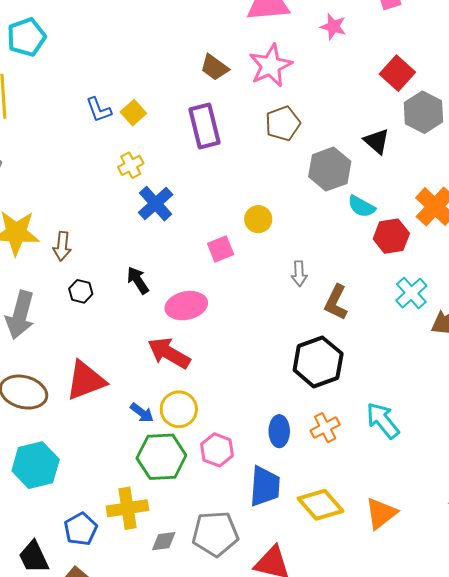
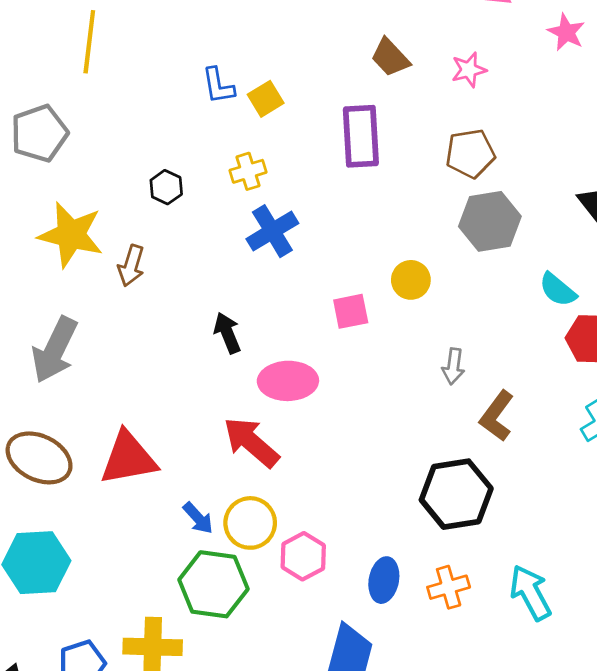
pink star: (271, 66) -> (469, 70), size x0.6
gray hexagon: (330, 169) -> (490, 221), moved
black hexagon: (81, 291) -> (166, 187), moved
pink hexagon: (217, 450) -> (303, 556), moved

